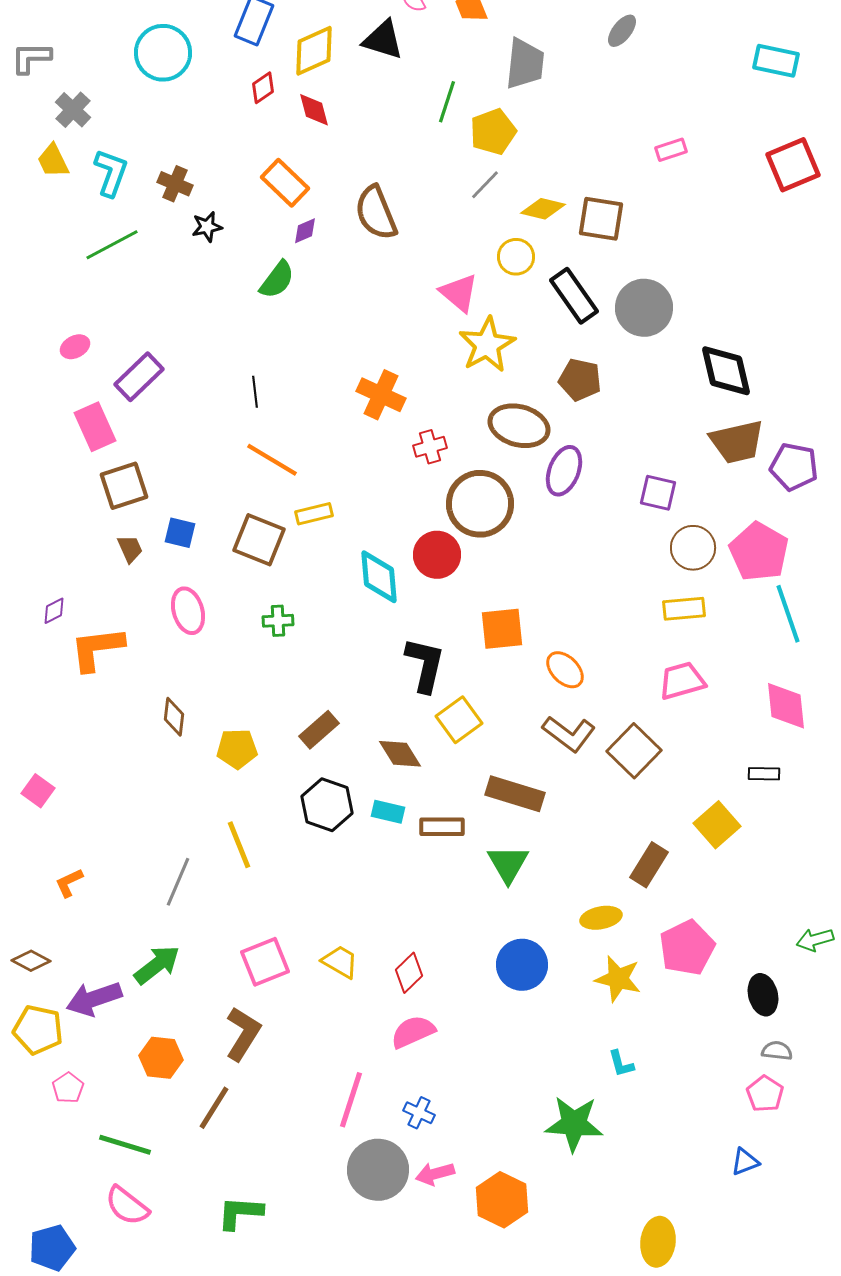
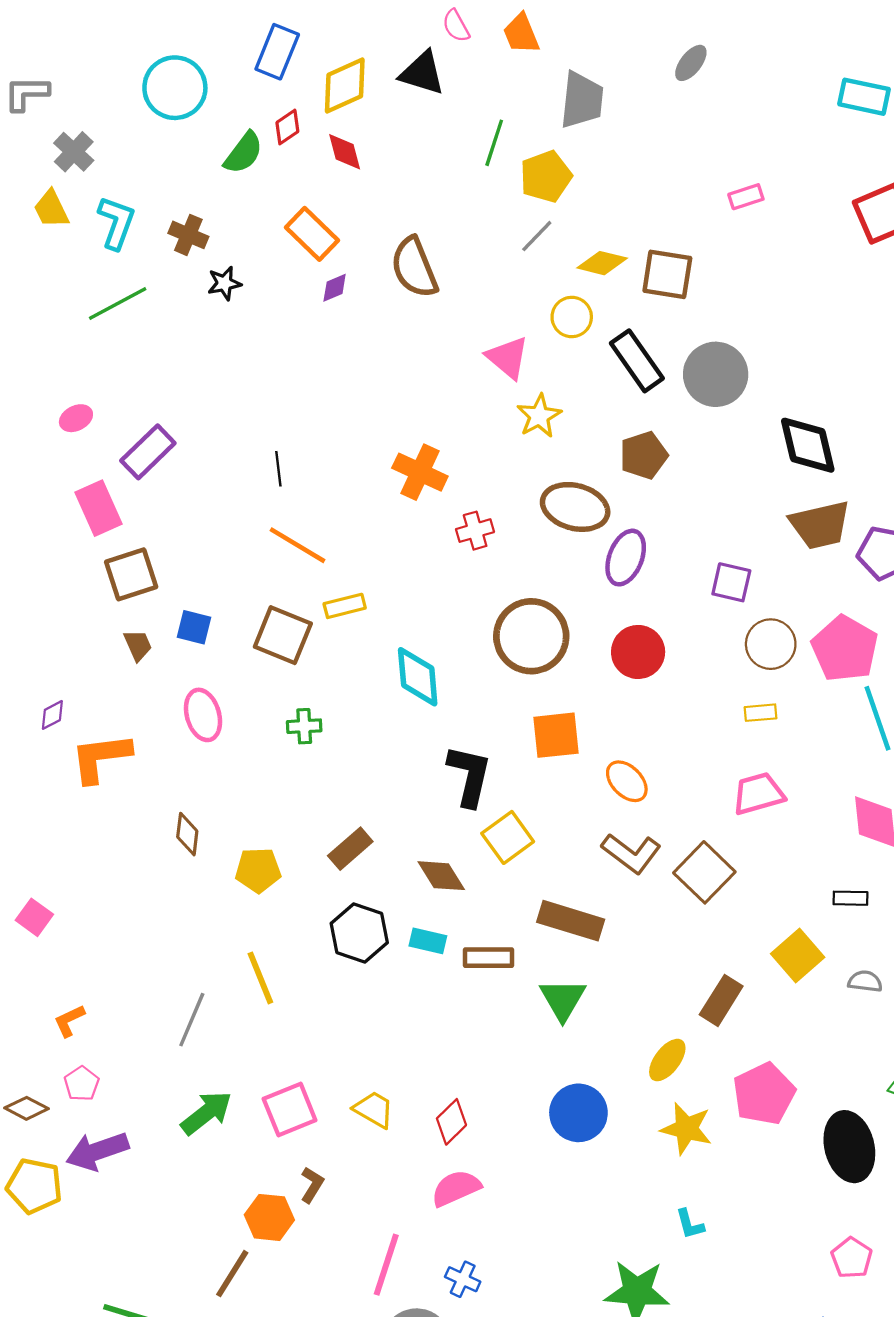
green semicircle: (277, 280) -> (243, 153), moved
yellow star: (487, 345) -> (539, 416), size x0.7
brown pentagon: (580, 380) -> (644, 455), turned -30
brown circle: (480, 504) -> (531, 636), moved
red circle: (437, 555) -> (638, 652), moved
yellow rectangle: (684, 609) -> (761, 713), size x0.7
yellow ellipse: (601, 918) -> (667, 1060), turned -42
green arrow: (157, 965) -> (206, 1113), moved
black ellipse: (763, 995) -> (849, 1147), size x1.5
brown L-shape: (243, 1034) -> (312, 1185), moved, size x0.6
gray semicircle: (777, 1051) -> (865, 981), moved
orange hexagon: (161, 1058) -> (269, 1217), moved
pink pentagon: (68, 1088) -> (82, 1084), moved

